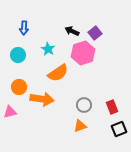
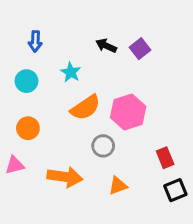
pink hexagon: (83, 53) -> (128, 112), moved
orange arrow: (42, 99) -> (65, 177), moved
gray circle: (84, 105) -> (103, 146), moved

